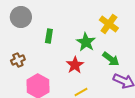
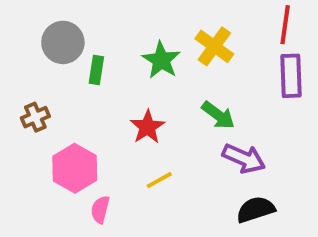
gray circle: (21, 17) -> (63, 42), moved
green star: (86, 42) -> (161, 60), moved

